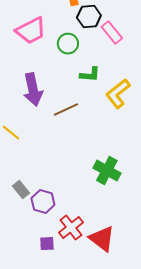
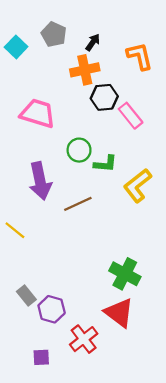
pink trapezoid: (31, 31) -> (38, 113), turned -136
green circle: (68, 44) -> (79, 150), moved
red triangle: (102, 239) -> (119, 313), moved
purple square: (47, 244) -> (41, 357), moved

